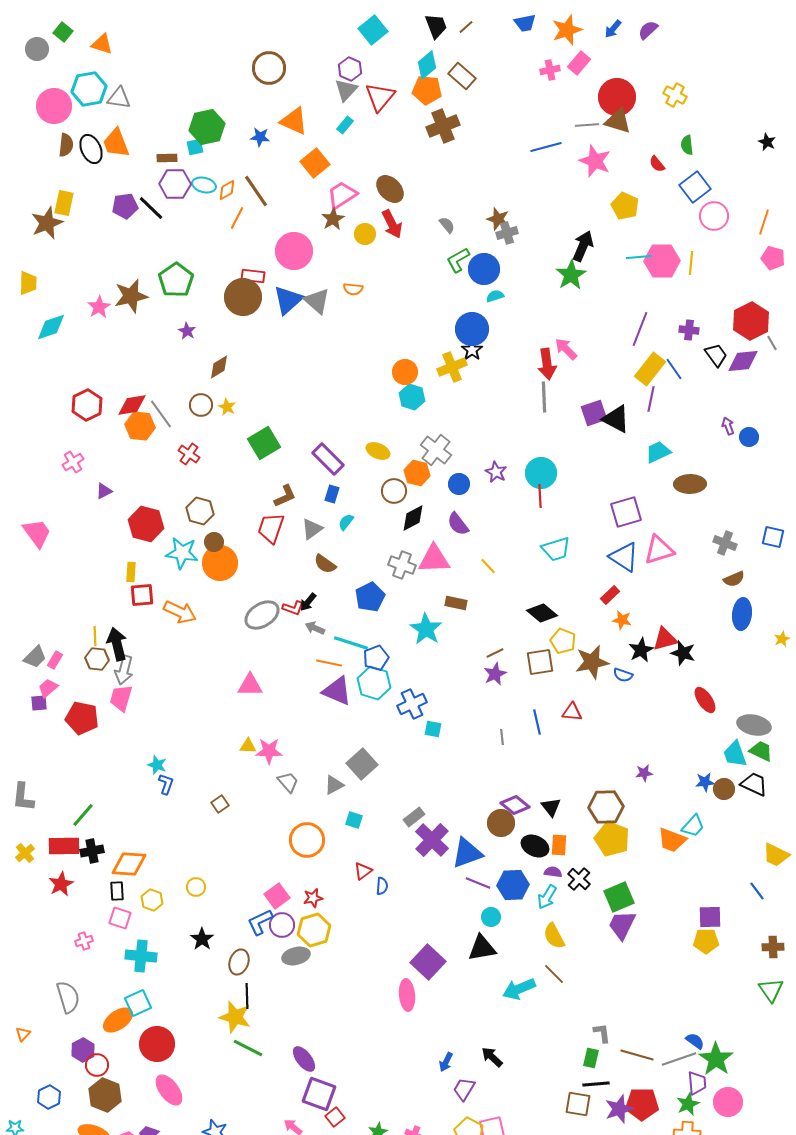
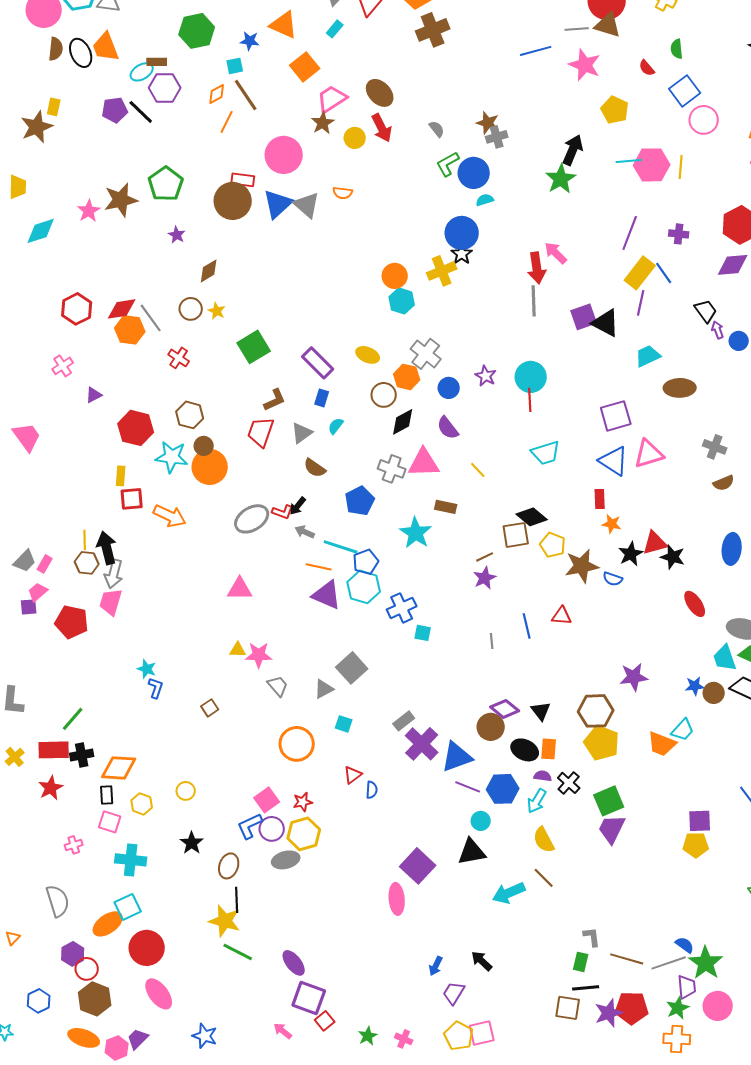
cyan square: (195, 147) -> (235, 66), moved
cyan ellipse: (204, 185) -> (142, 72), moved, turned -45
yellow rectangle: (64, 203) -> (54, 107), size x0.7
black trapezoid: (716, 355) -> (706, 311), moved
red rectangle: (610, 595) -> (600, 499), turned -48
blue ellipse: (742, 614) -> (732, 549), moved
brown square: (540, 662) -> (516, 535), moved
purple star: (644, 773) -> (634, 677), size x1.6

